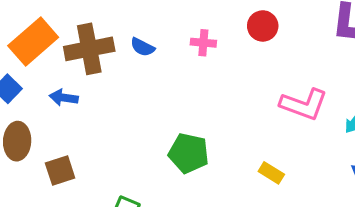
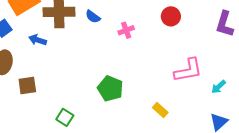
pink cross: (203, 43) -> (126, 30), moved, turned -35
pink L-shape: (304, 104) -> (188, 70), turned -40

